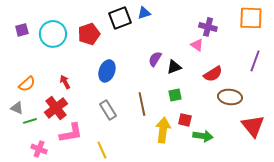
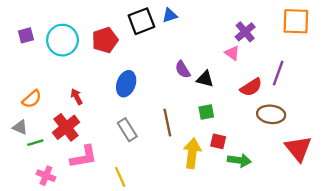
purple cross: (208, 27) -> (245, 32), turned 36
purple semicircle: (155, 59) -> (183, 70), turned -63
purple line: (255, 61) -> (278, 73), moved
black triangle: (174, 67) -> (205, 79), turned 35

